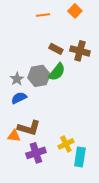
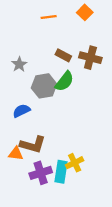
gray star: (17, 79) -> (19, 64), moved
cyan rectangle: (80, 157) -> (61, 172), moved

